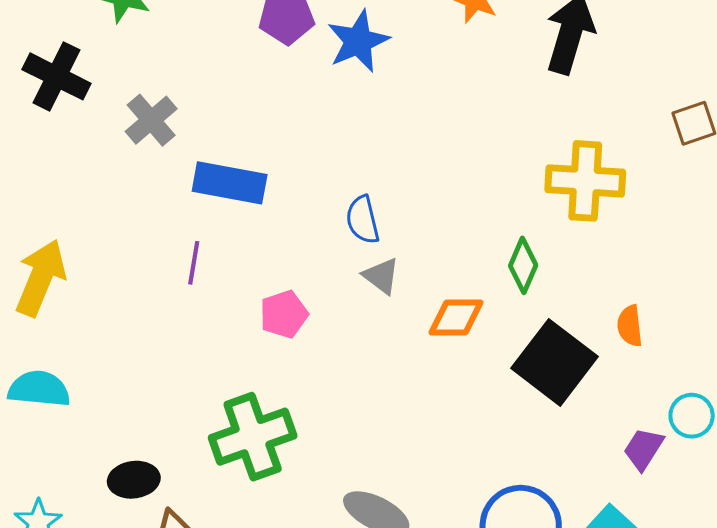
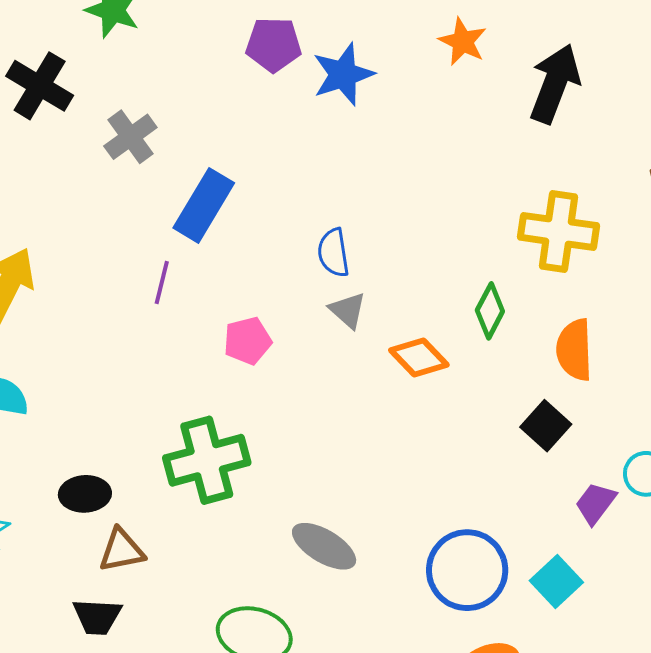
blue rectangle: (230, 183) -> (204, 205), turned -74
orange diamond: (456, 318) -> (419, 357), turned 42
orange semicircle: (630, 326) -> (574, 350), moved, size x1.5
black square: (554, 362) -> (546, 426), moved, size x0.6

